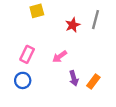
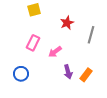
gray line: (96, 20) -> (91, 35), moved
pink rectangle: (27, 54) -> (33, 43), moved

